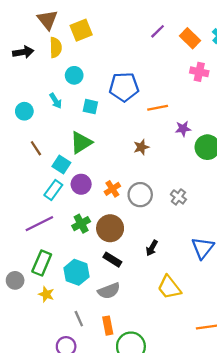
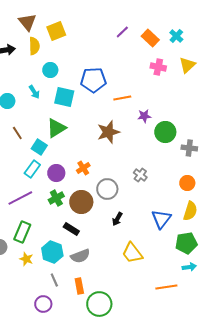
cyan square: (90, 107) -> (64, 97), size x1.5
brown star: (141, 147) -> (108, 132), size x1.6
purple circle: (81, 184) -> (56, 173), moved
gray circle: (140, 195) -> (107, 189), moved
black rectangle: (112, 260) -> (71, 229), moved
cyan hexagon: (76, 272) -> (52, 252), moved

